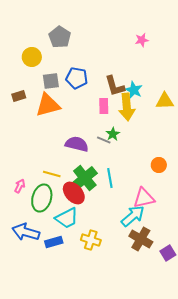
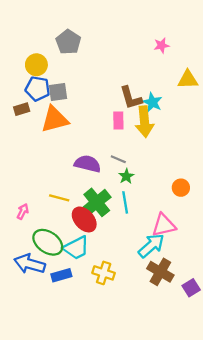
blue pentagon: (77, 78) -> (38, 89), moved
yellow triangle: (165, 101) -> (188, 80), moved
green star: (113, 134) -> (126, 176), moved
green ellipse: (42, 198) -> (48, 242), moved, turned -72

